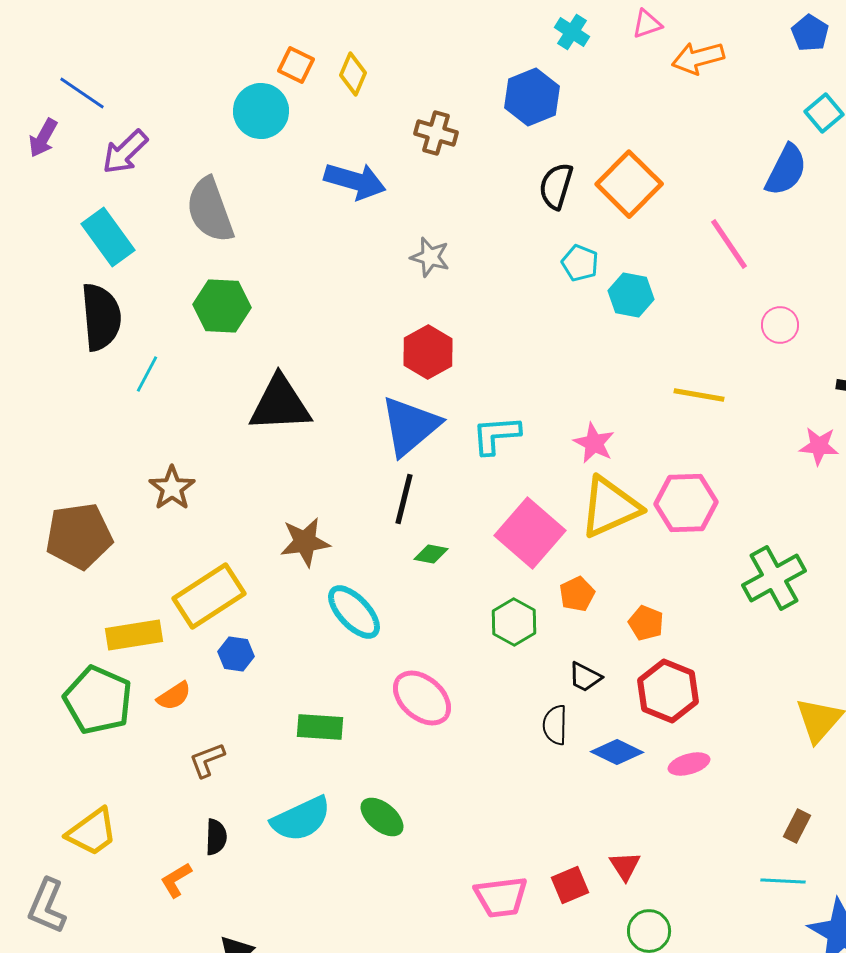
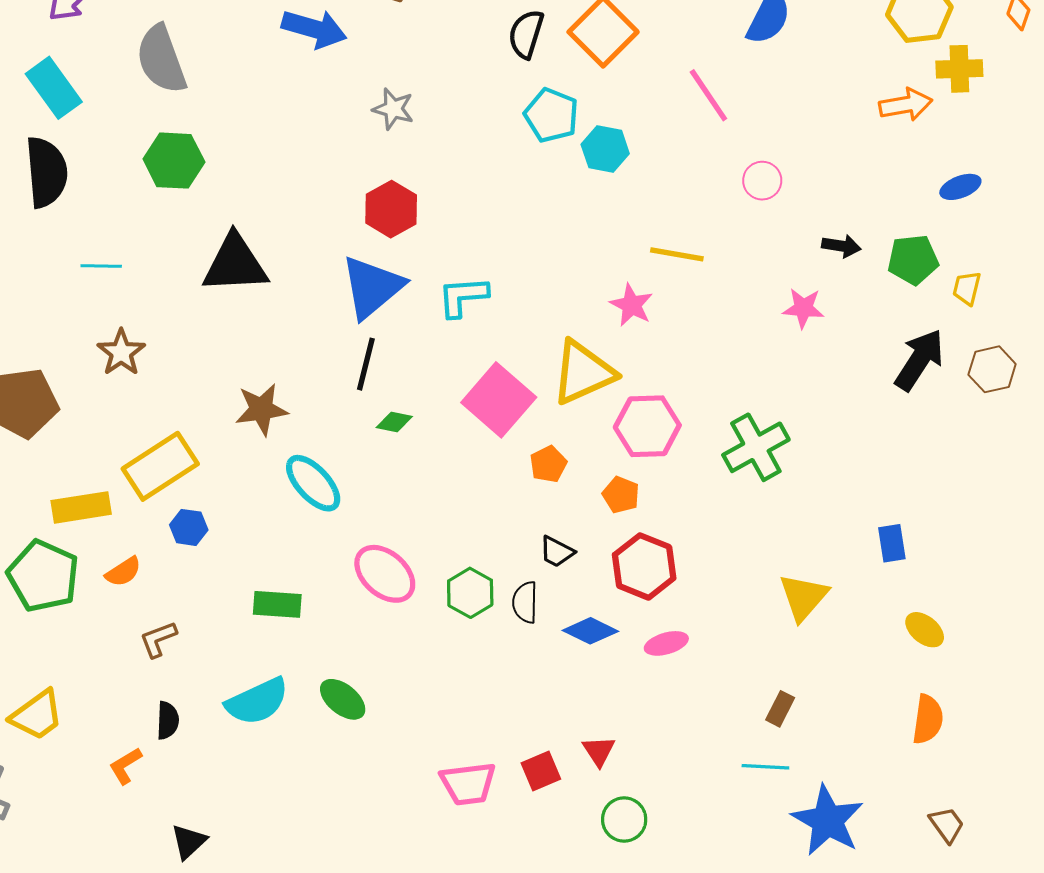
cyan pentagon: (580, 263) -> (551, 115), size x1.4
cyan line: (147, 374) -> (101, 266), moved, turned 63
pink star: (594, 443) -> (632, 305), moved
pink hexagon: (686, 503) -> (647, 426), moved
green hexagon: (514, 622) -> (470, 593), moved

